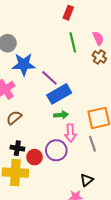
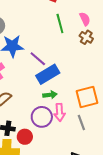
purple circle: (56, 150) -> (42, 117), moved

